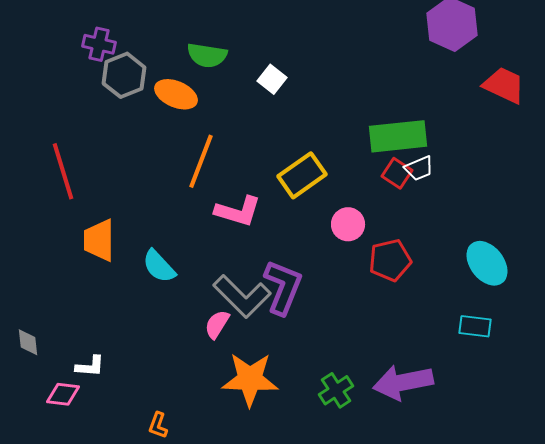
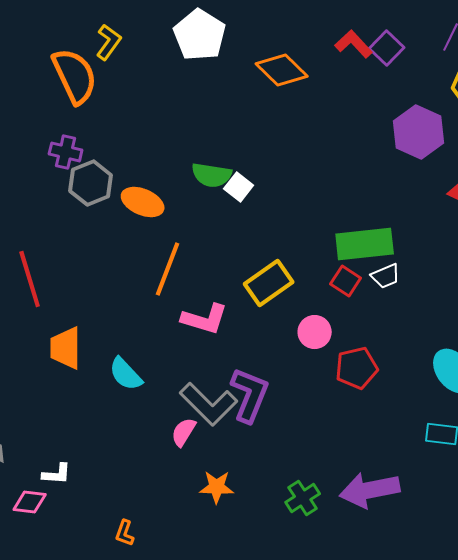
green semicircle: (207, 55) -> (212, 175), moved
red square: (397, 173) -> (346, 281), moved
orange star: (250, 379) -> (217, 487), size x0.6

